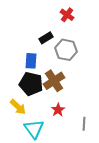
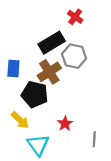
black rectangle: (46, 38) -> (52, 43), size x1.6
blue rectangle: (31, 61) -> (13, 69), moved
brown cross: (54, 81) -> (49, 72), moved

